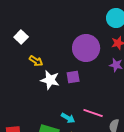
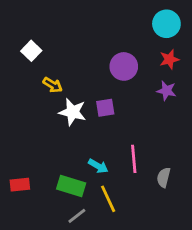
purple circle: (86, 48) -> (124, 66), size x0.7
pink line: (93, 113) -> (134, 159), turned 66

